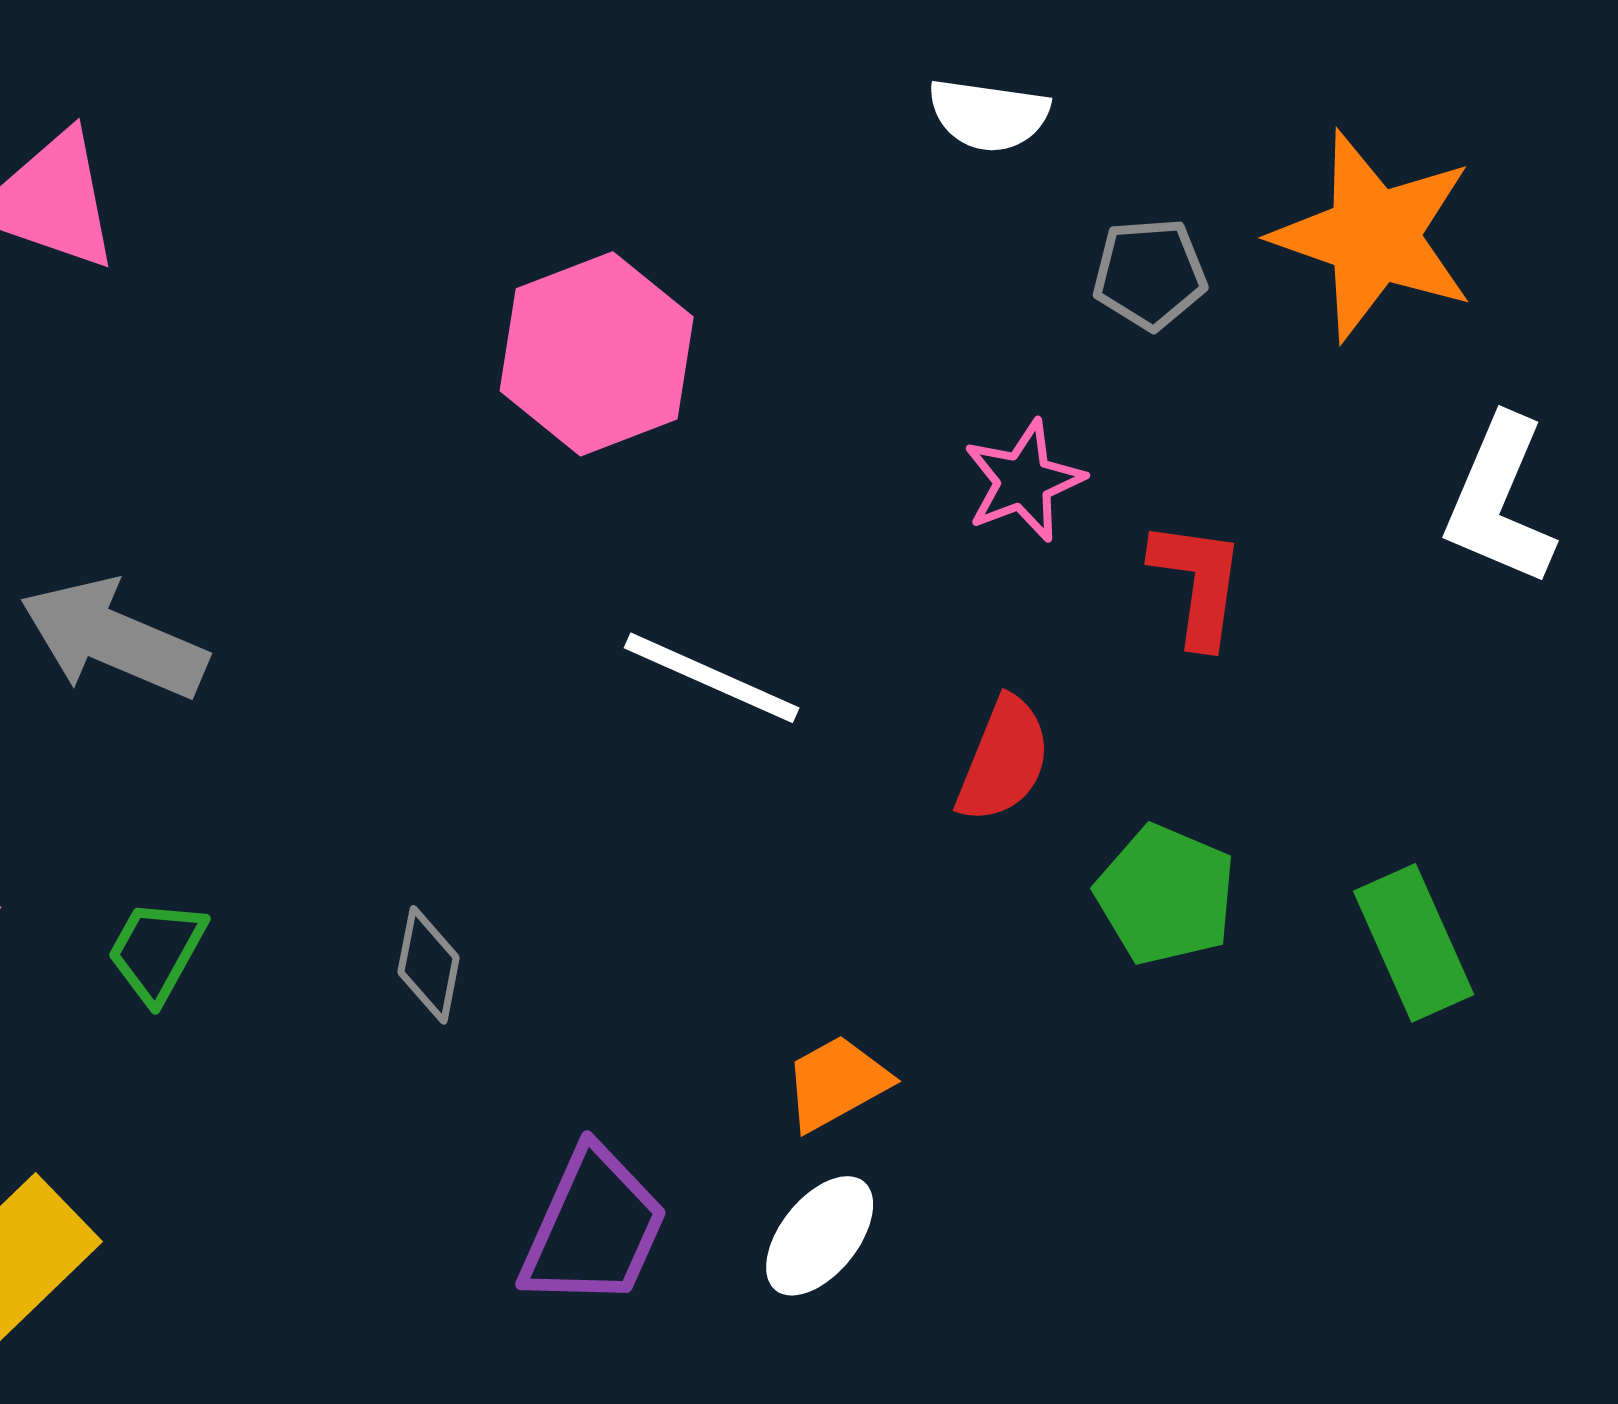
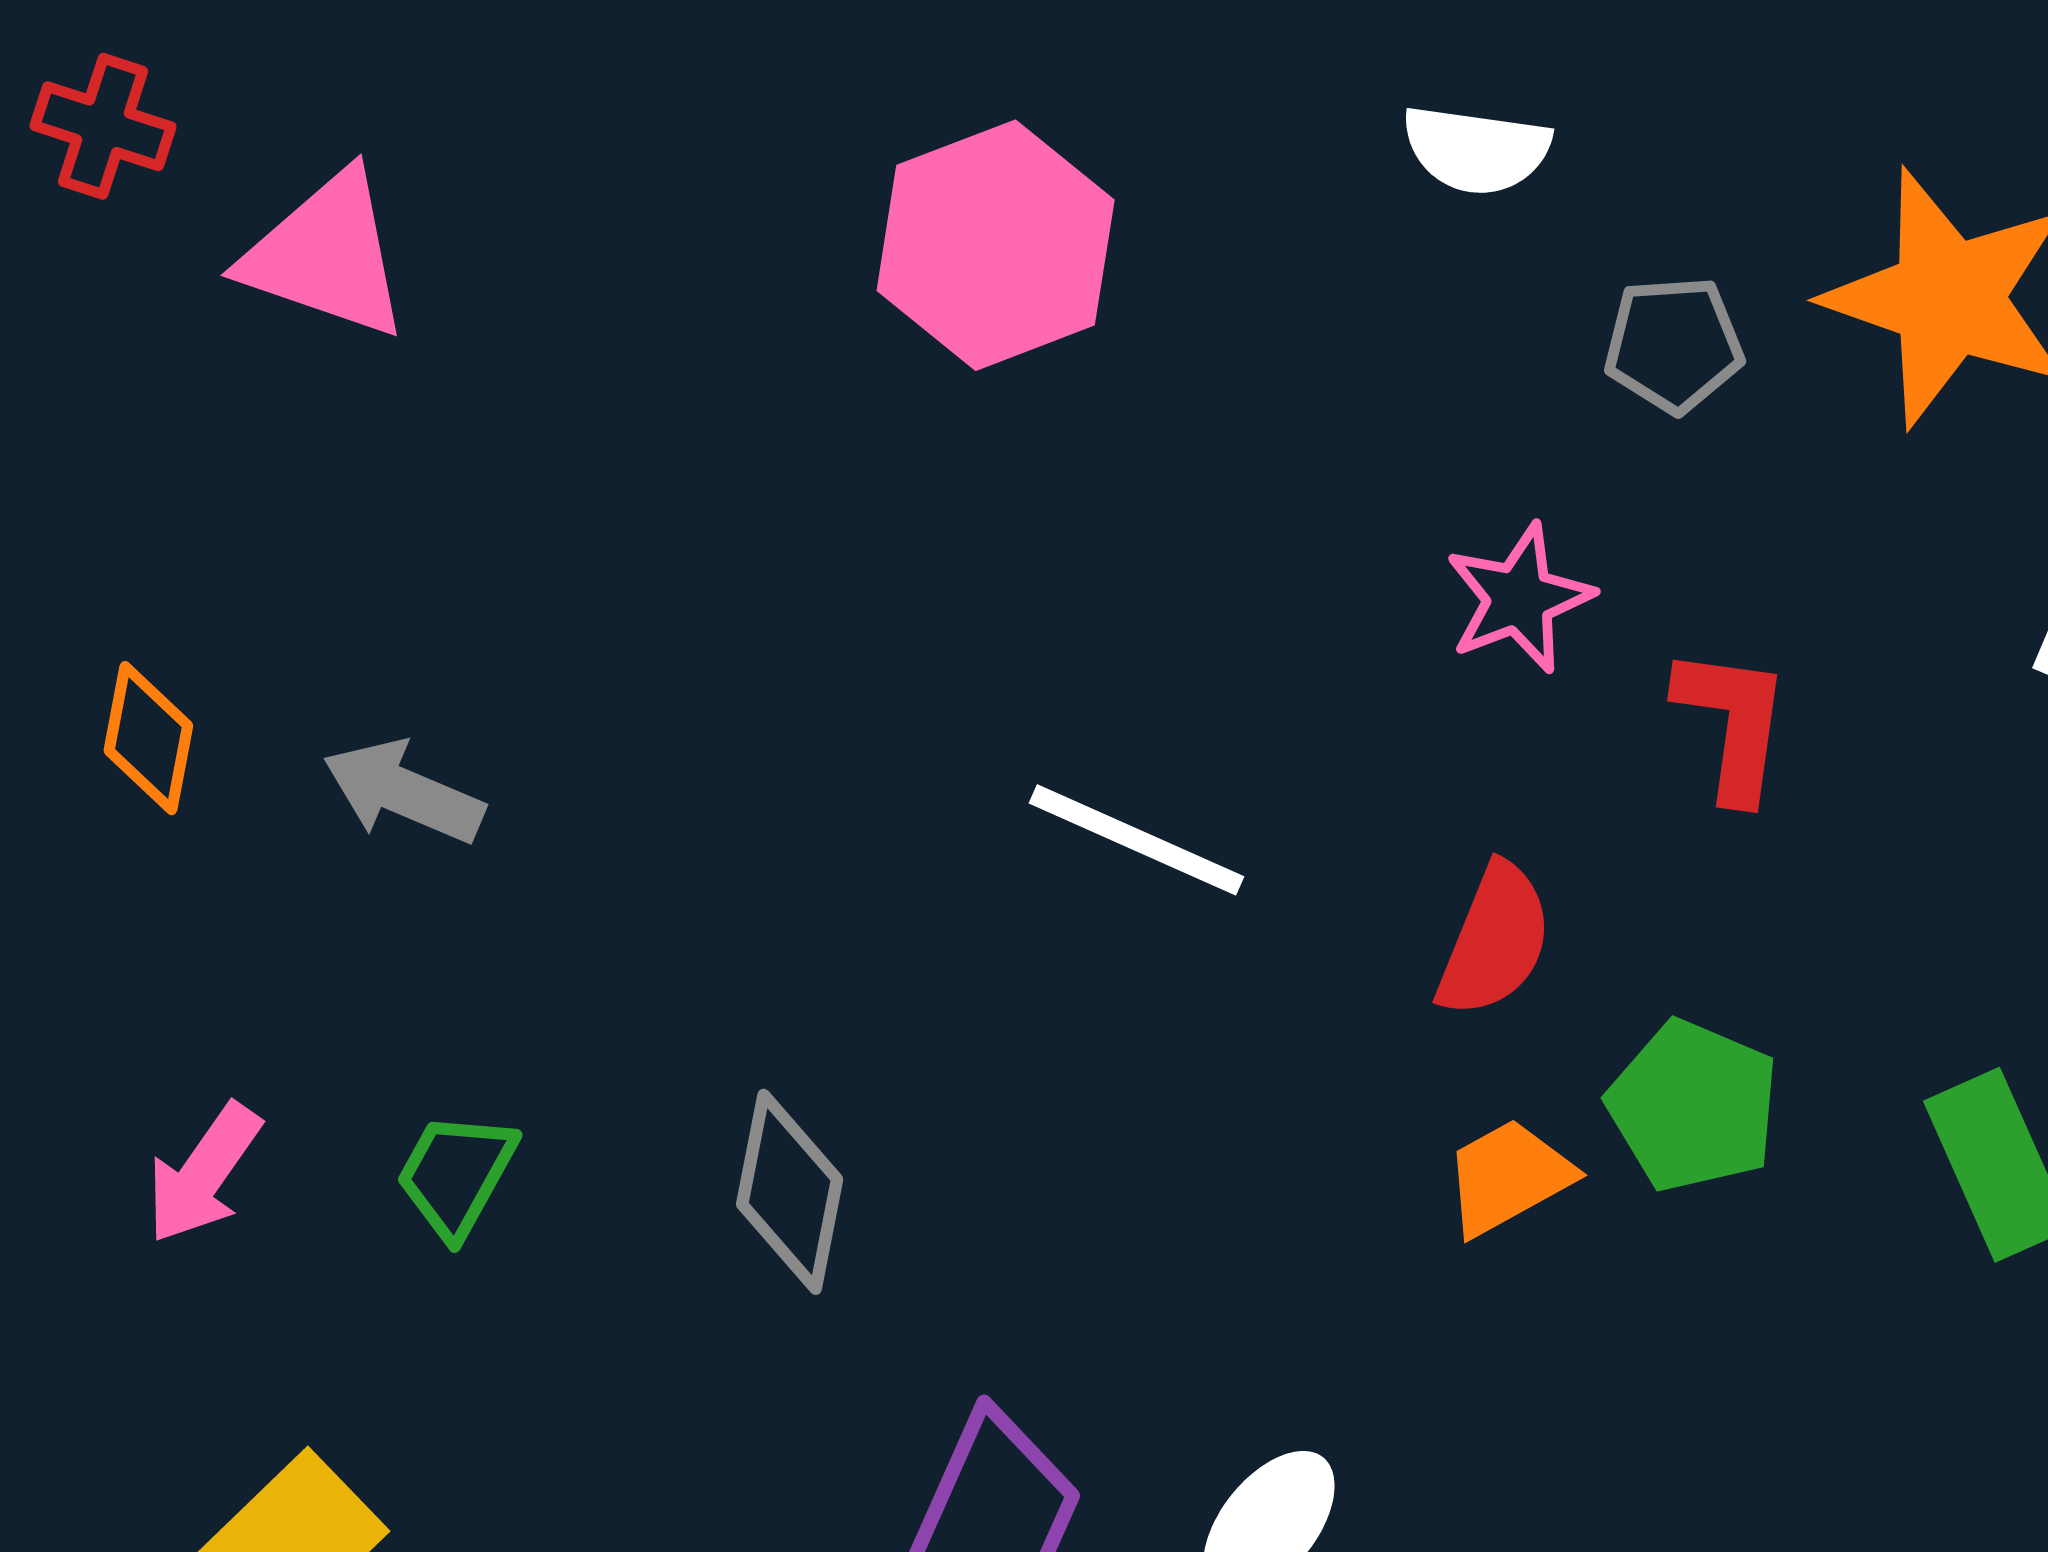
pink hexagon: (597, 354) -> (996, 245), moved
gray arrow: (114, 639) -> (403, 792), size x0.7
gray diamond: (429, 965) -> (790, 1192), size x1.4
orange trapezoid: (837, 1083) -> (1508, 1177), moved

